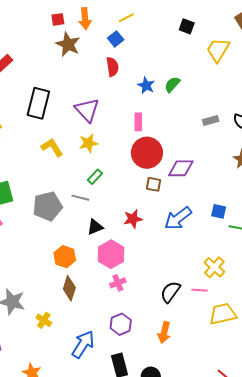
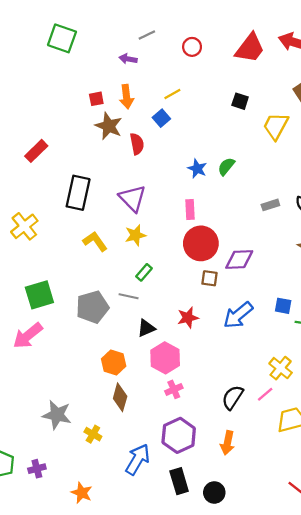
red semicircle: (112, 67) -> (137, 144), moved
pink line: (200, 290) -> (265, 394), turned -42
purple hexagon: (121, 324) -> (179, 435), size x1.4

